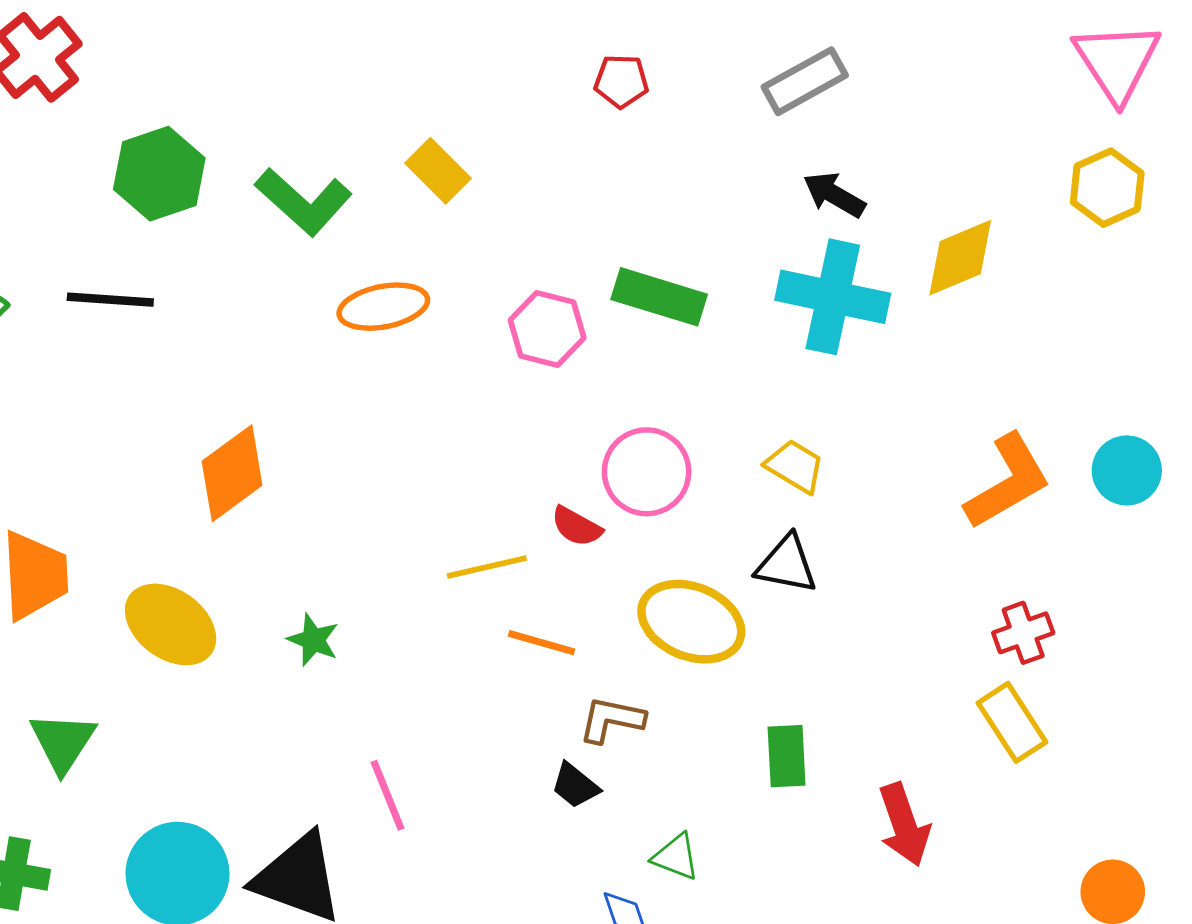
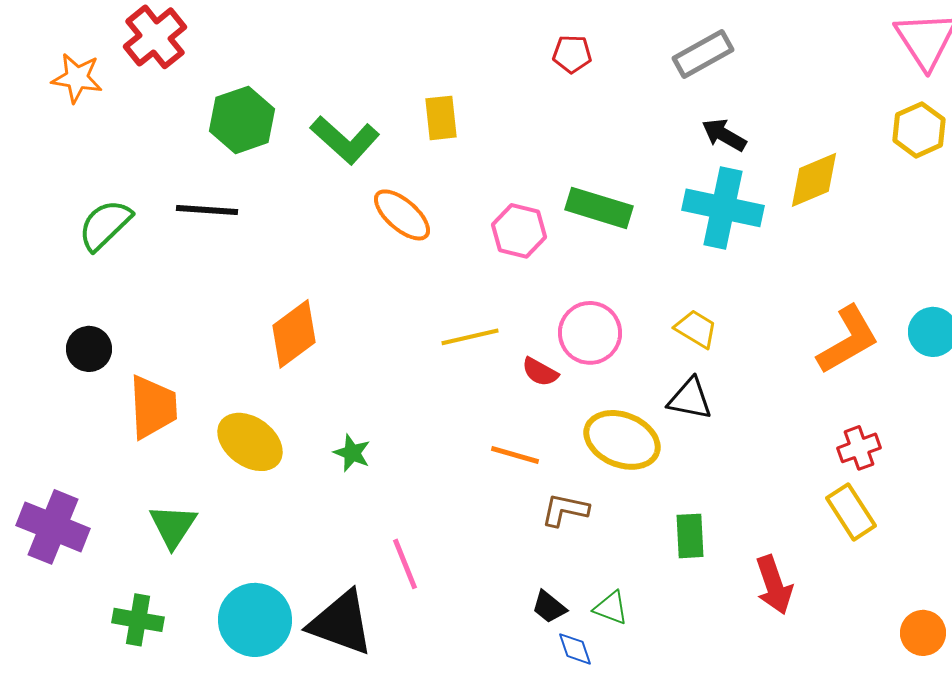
yellow rectangle: (438, 171) -> (441, 118), turned 39
orange ellipse: (383, 307) -> (402, 215), turned 52
yellow line: (487, 567) -> (470, 337), moved
black trapezoid: (575, 785) -> (549, 607), moved

